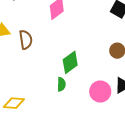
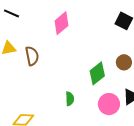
green diamond: (70, 62) -> (97, 73), moved

